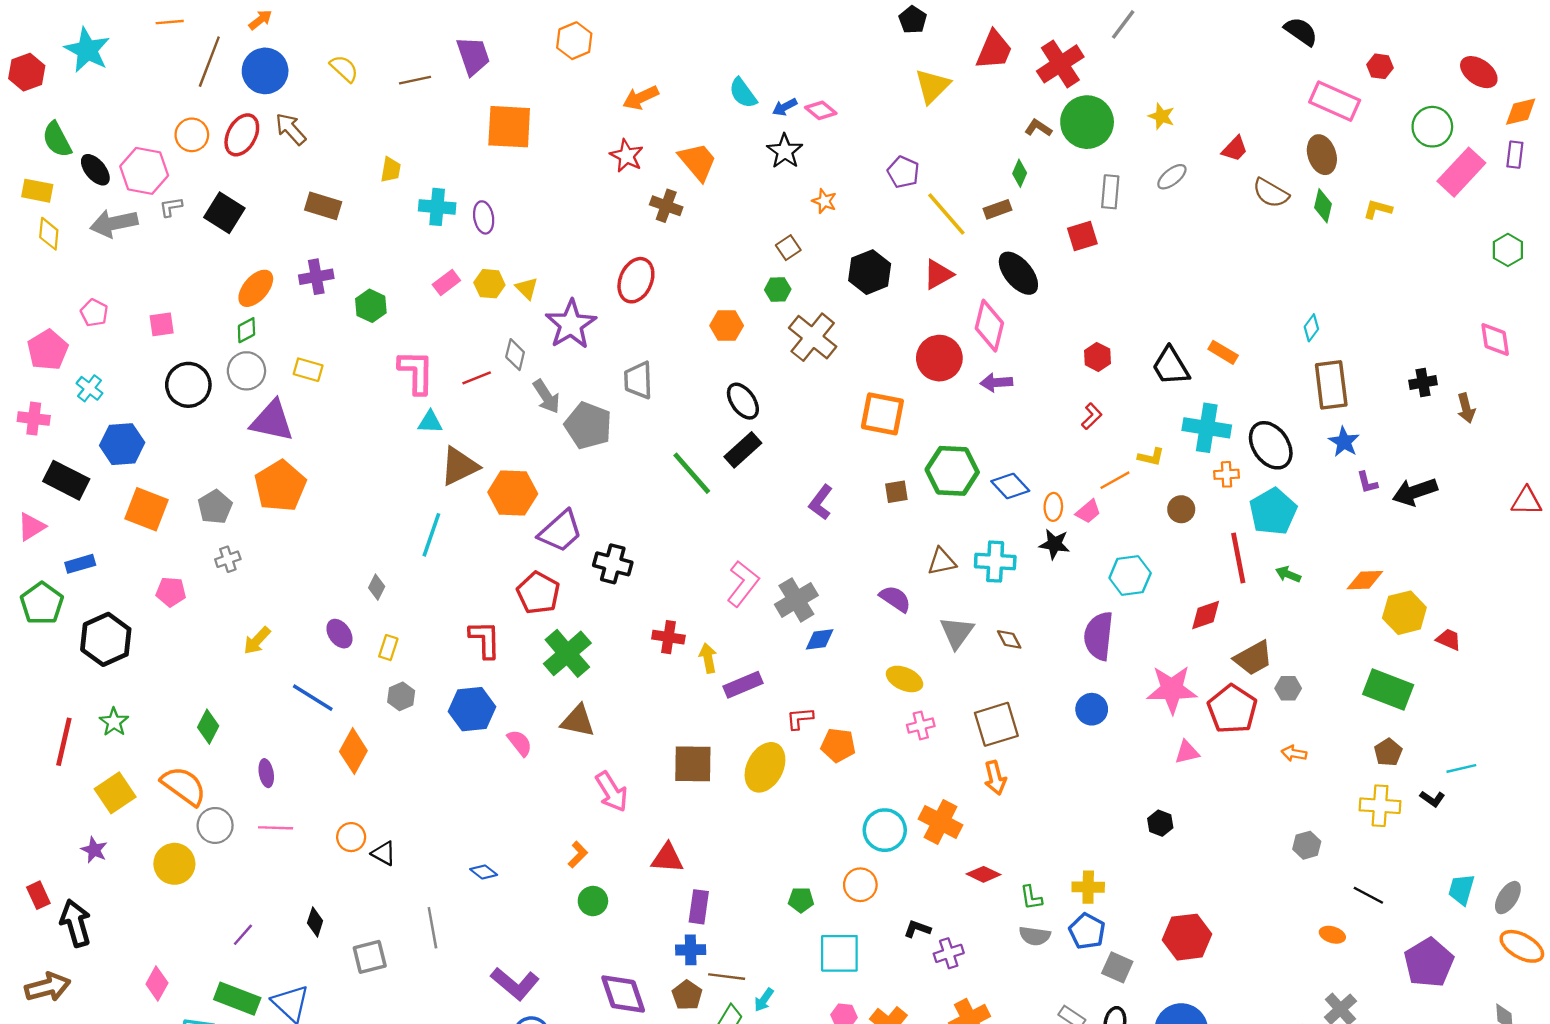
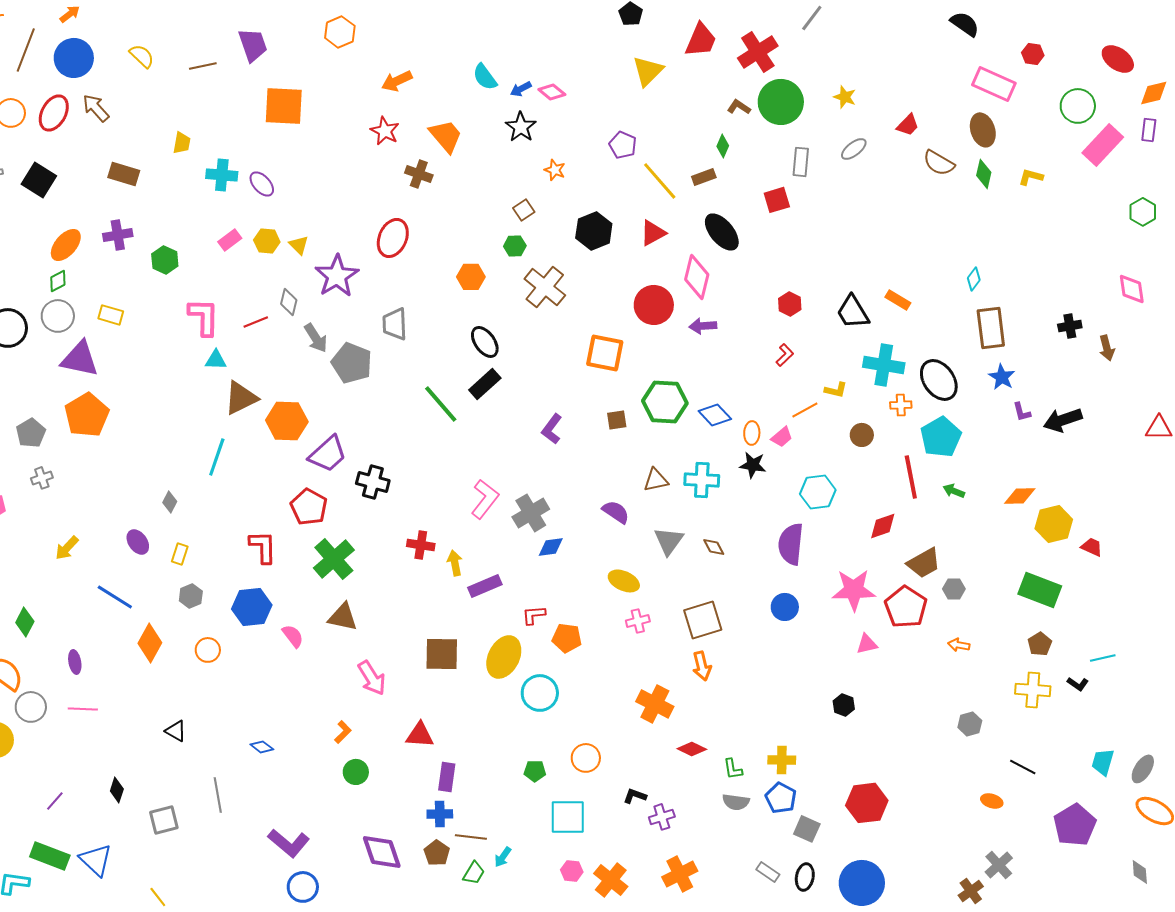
purple ellipse: (484, 217) -> (262, 184), turned -32
cyan circle: (885, 830) -> (540, 693), moved
orange circle: (351, 837) -> (208, 650), moved

